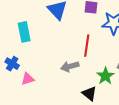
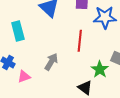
gray arrow: (70, 66) -> (51, 62), moved, turned 138

